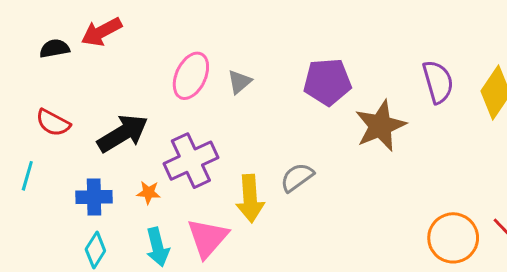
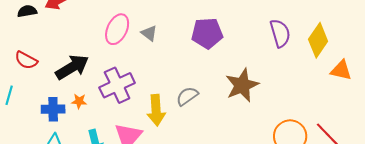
gray triangle: (239, 82) -> (149, 33), turned -42
brown star: (380, 126) -> (242, 85), moved
orange star: (149, 192) -> (79, 101), moved

